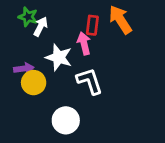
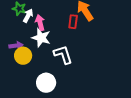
red rectangle: (92, 25) -> (73, 22), moved
pink arrow: (84, 43) -> (40, 23), moved

